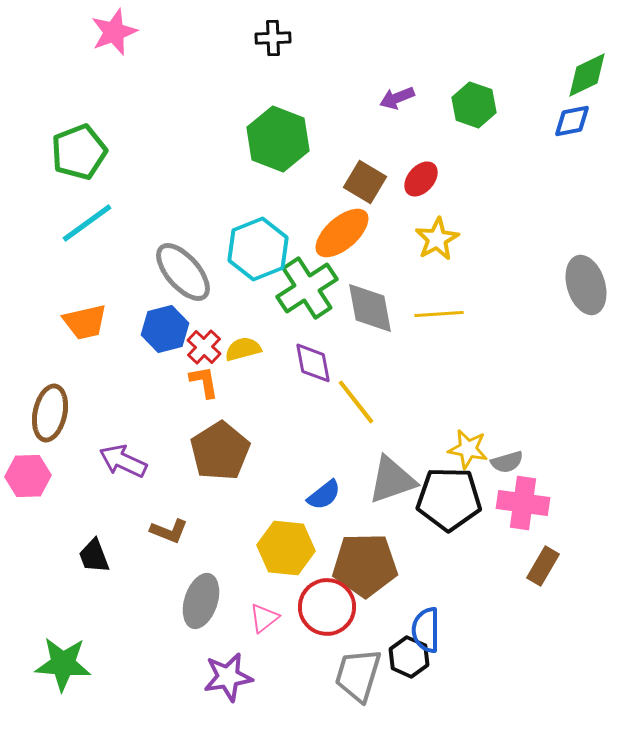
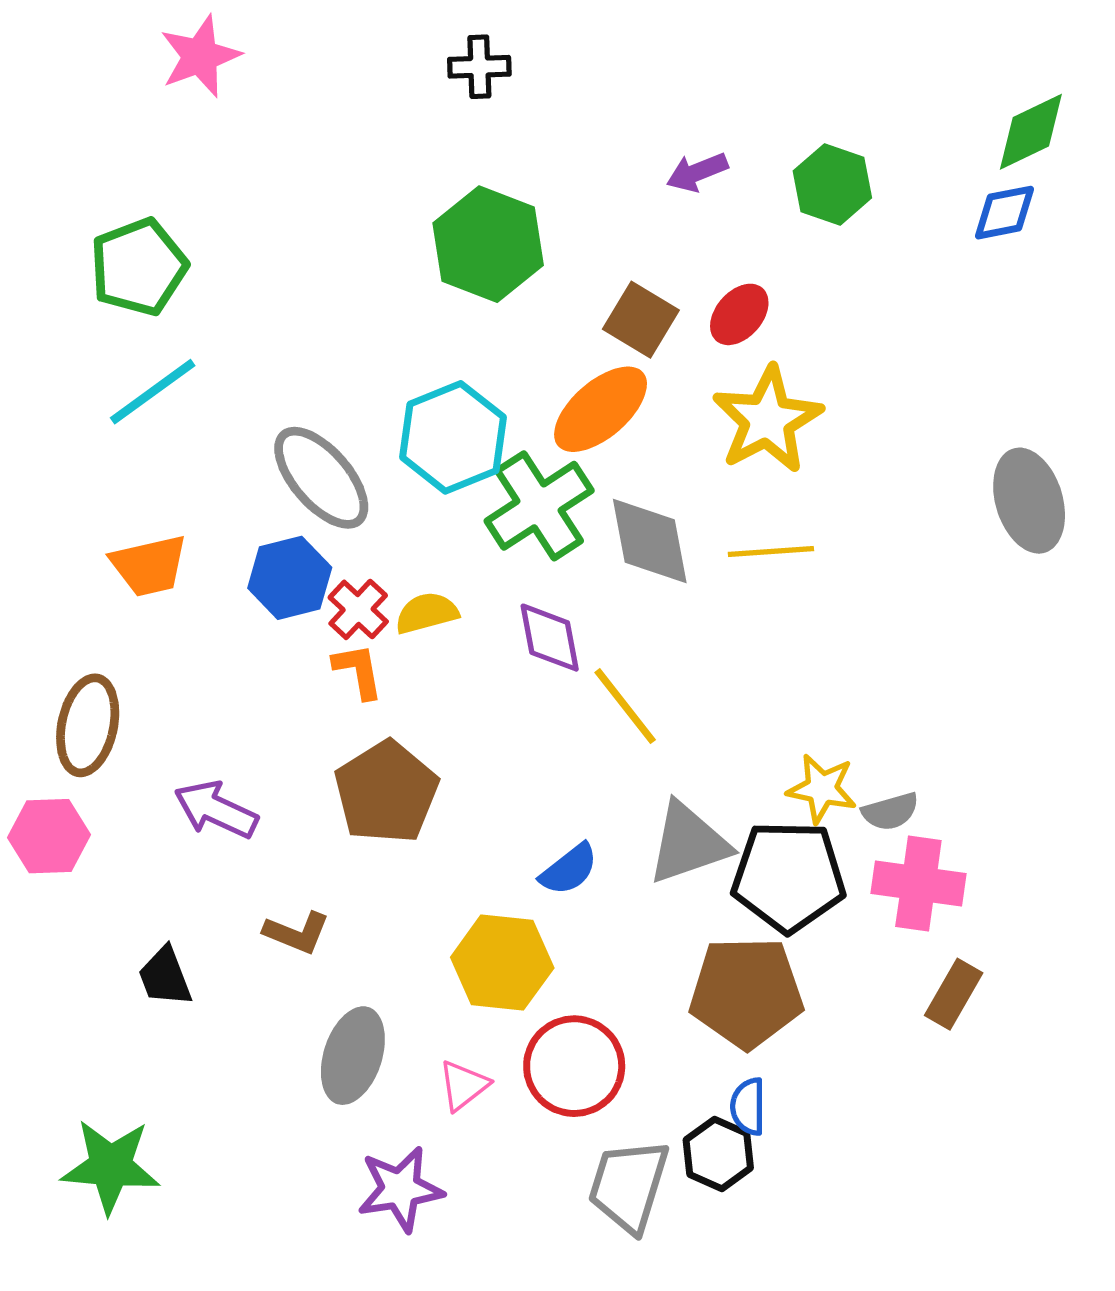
yellow star: (437, 239) -> (767, 420), size x1.4
brown pentagon: (365, 565) -> (746, 992), moved
blue semicircle: (426, 630) -> (748, 1107), size x0.7

